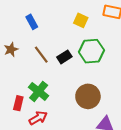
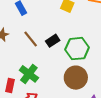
green hexagon: (91, 51) -> (77, 49), moved

